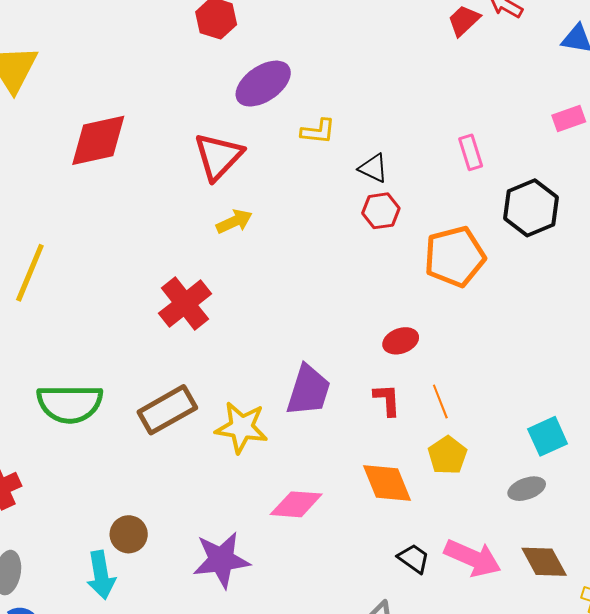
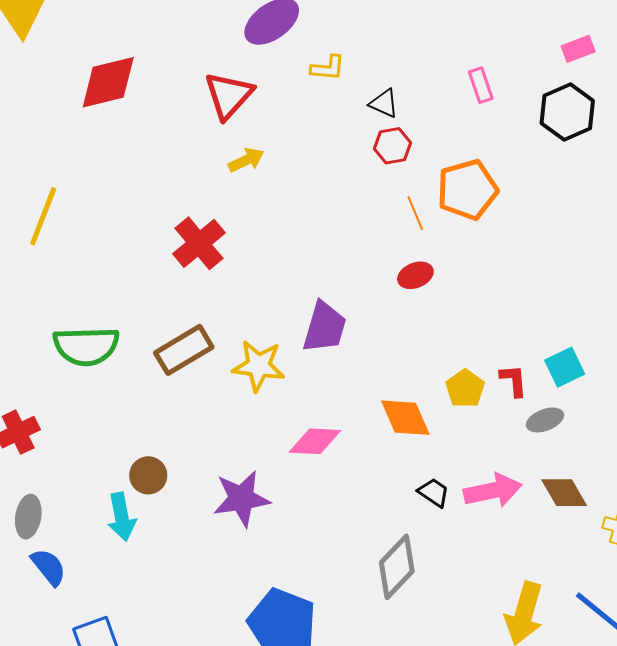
black hexagon: (531, 208) -> (567, 112), moved
red L-shape: (387, 400) -> (514, 380), moved
orange line: (440, 402) -> (415, 213), moved
pink arrow: (473, 558) -> (493, 491), turned -34

